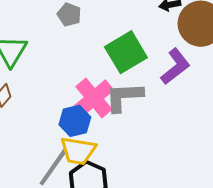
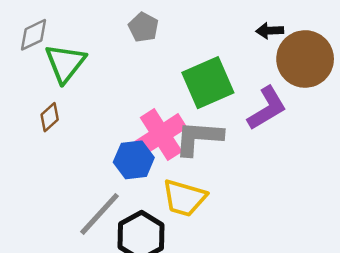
yellow trapezoid: (78, 151) -> (184, 198), moved

